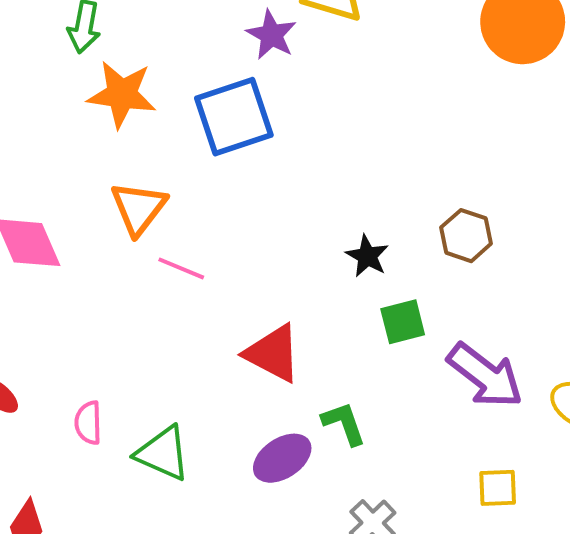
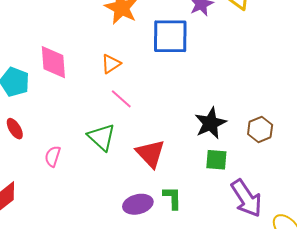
orange triangle: (139, 208) -> (111, 64), size x0.7
black star: (367, 256) -> (210, 123), size x1.5
green triangle: (163, 453) -> (102, 137), moved

